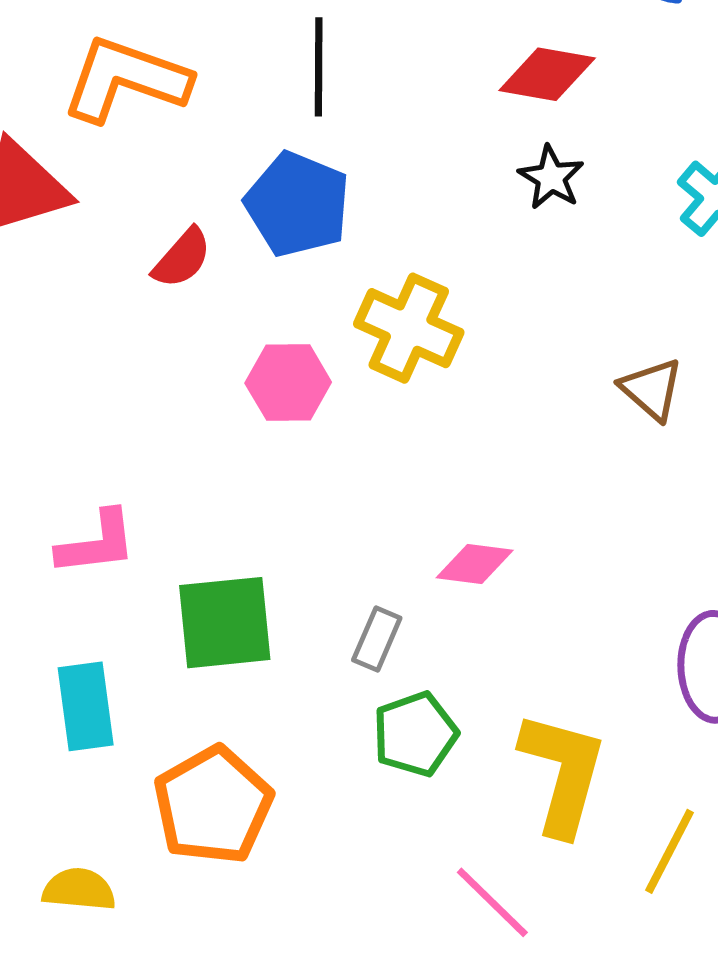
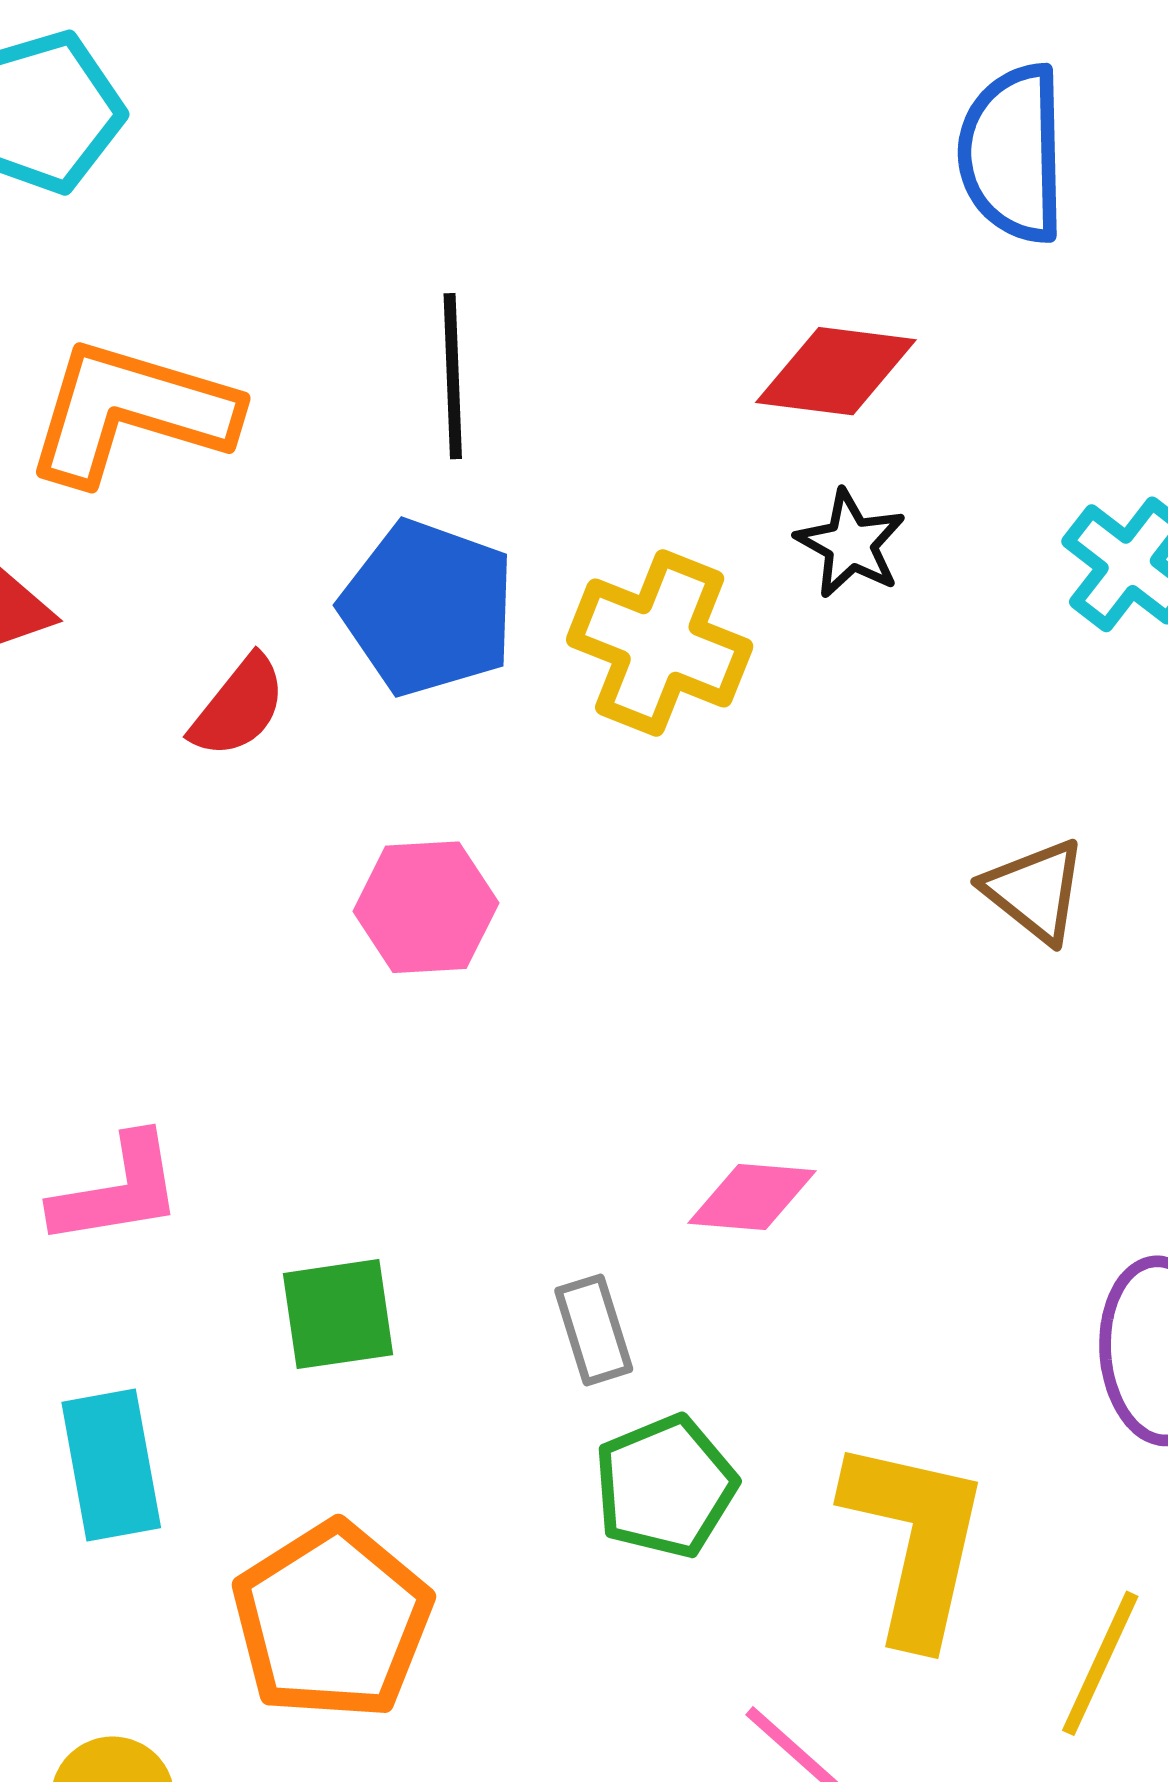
yellow cross: (409, 328) -> (660, 643), moved
green square: (225, 623) -> (338, 1314), size x0.7
gray rectangle: (377, 639) -> (594, 1330), turned -38

